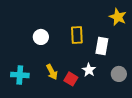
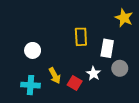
white circle: (41, 37) -> (33, 50), moved
gray circle: (119, 74) -> (120, 68), moved
cyan cross: (20, 75) -> (30, 85), moved

